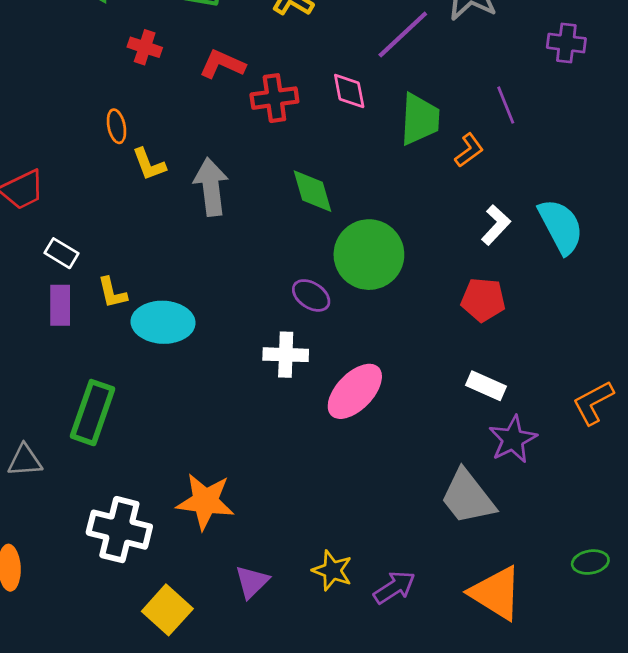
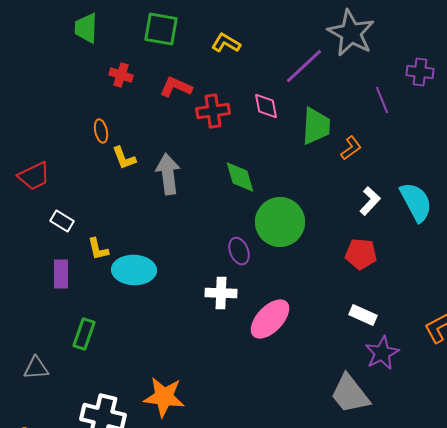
purple line: (506, 105) -> (382, 100), moved
purple ellipse: (311, 295) -> (239, 251), turned 36
purple rectangle: (60, 305) -> (61, 274), moved
green rectangle: (93, 413) -> (84, 334), size x0.7

